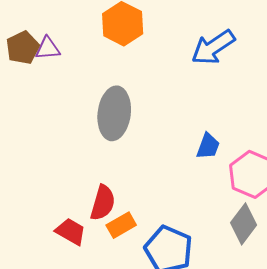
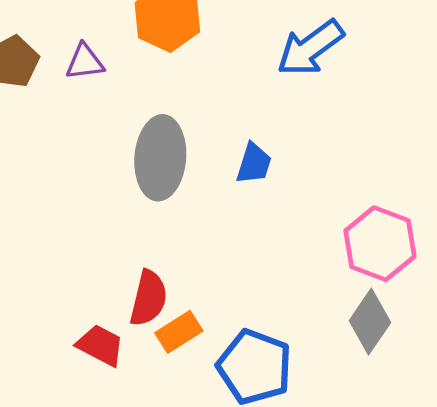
purple triangle: (48, 48) -> (85, 62), moved
blue trapezoid: (208, 146) -> (254, 164), moved

